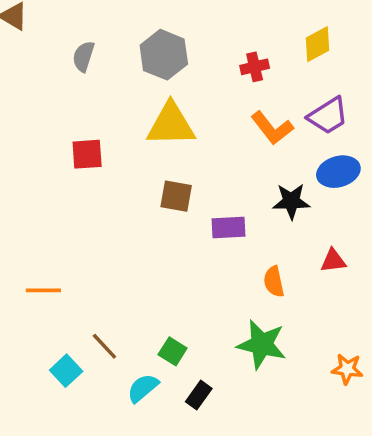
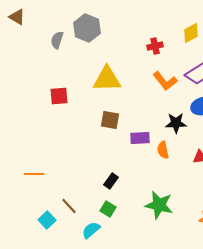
gray hexagon: (164, 55) -> (87, 28), moved
orange semicircle: (274, 282) -> (163, 150), moved
black rectangle: (199, 395) -> (111, 181), moved

